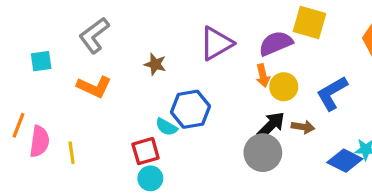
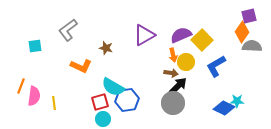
yellow square: (309, 22) -> (202, 40), moved, turned 30
orange L-shape: (94, 87) -> (81, 66), moved
blue hexagon: (191, 109) -> (127, 100), moved
cyan semicircle: (166, 127) -> (113, 87), size x1.6
brown arrow: (303, 127) -> (171, 73), moved

